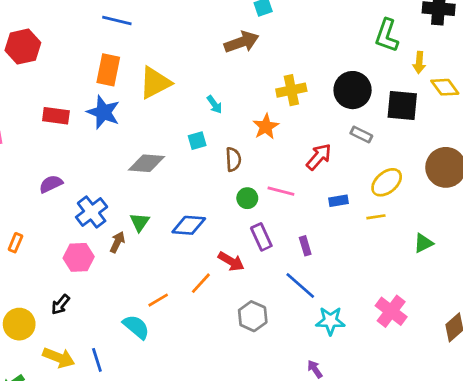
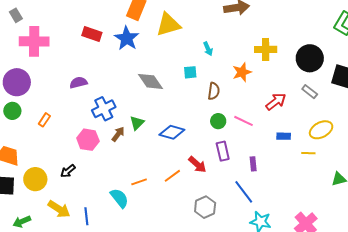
gray diamond: (146, 163) -> (150, 81), turned 40

